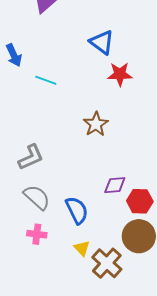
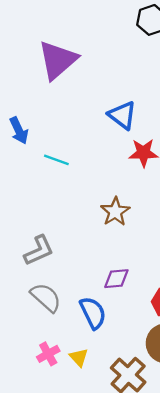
purple diamond: (115, 185) -> (116, 279), moved
pink cross: (37, 234) -> (48, 354), moved, turned -36
yellow triangle: (82, 248) -> (79, 357), moved

